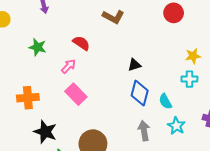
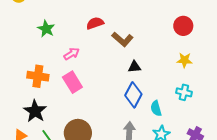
brown L-shape: (113, 17) -> (122, 39), moved
red semicircle: (81, 43) -> (95, 23), moved, turned -66
yellow star: (193, 56) -> (185, 60), moved
orange cross: (28, 98) -> (38, 76), moved

